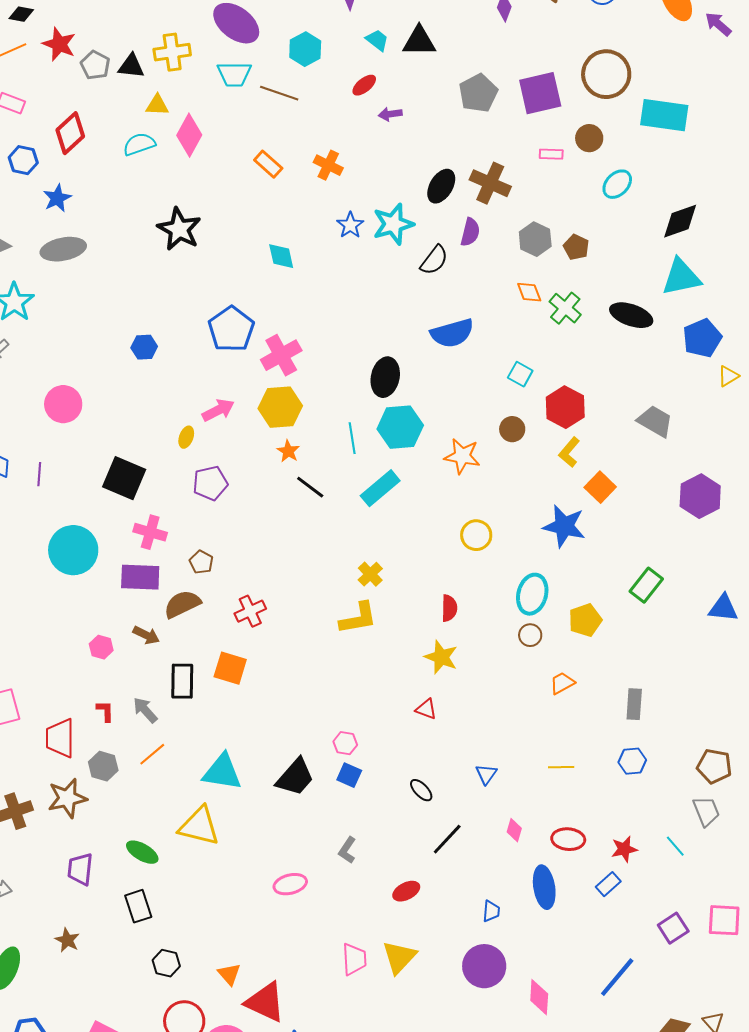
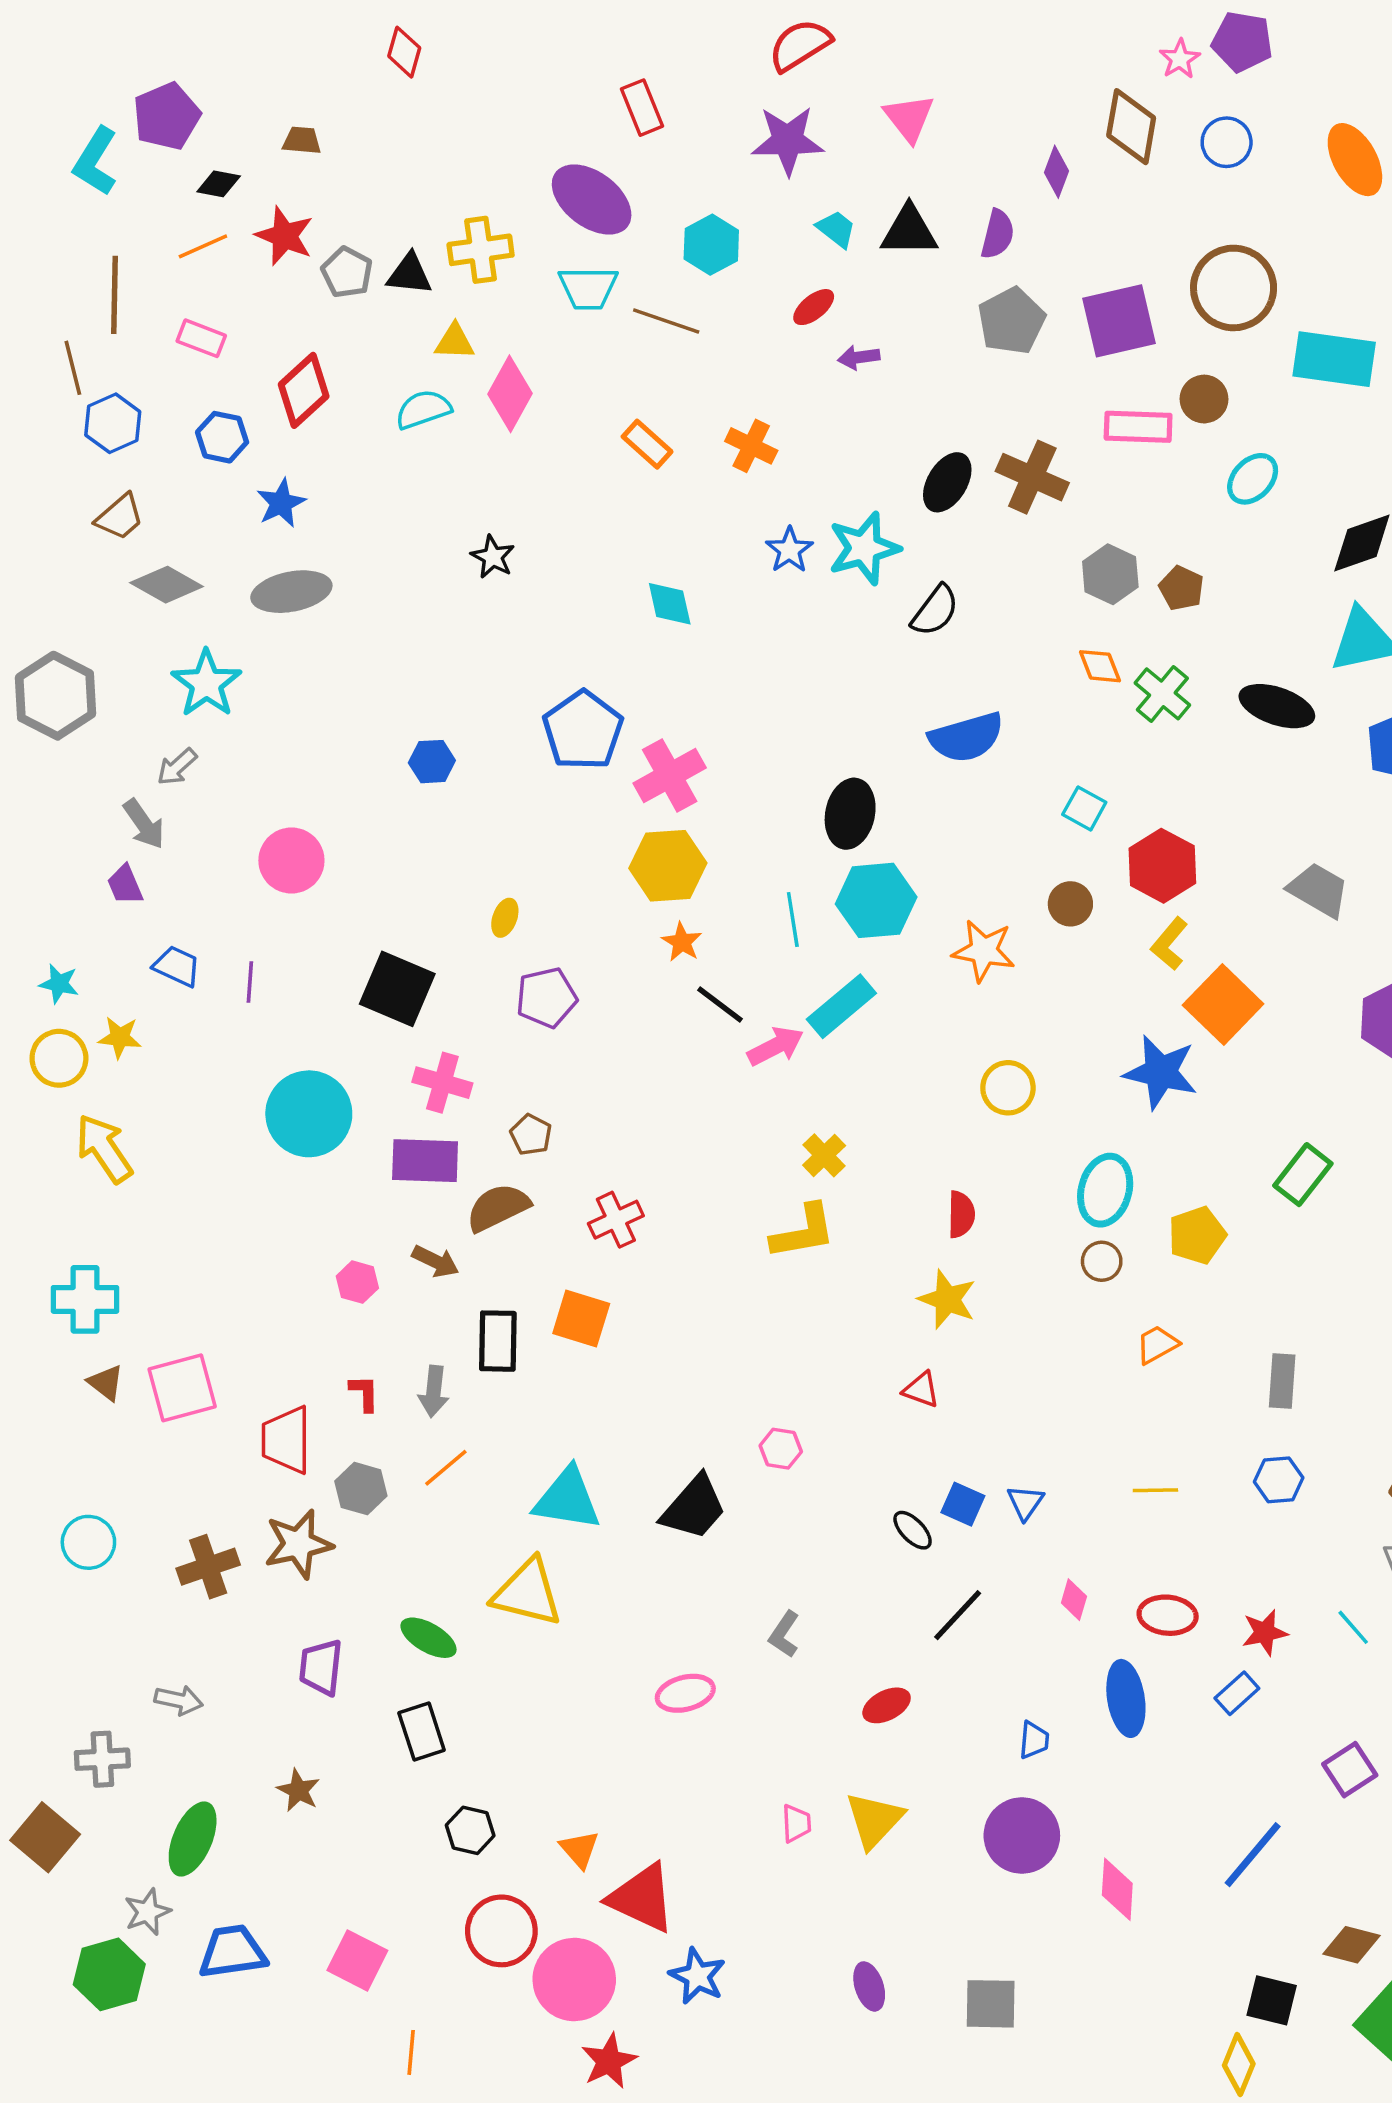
pink rectangle: (551, 154) -> (1138, 427), size x1.6
black star: (179, 229) -> (493, 557), size x0.6
purple semicircle: (470, 232) -> (998, 234), moved
pink arrow: (218, 410) -> (775, 1046), moved
orange square: (600, 487) -> (1223, 1005), size x1.4
gray arrow: (145, 710) -> (434, 1391), turned -132
blue square: (349, 775) -> (963, 1504), moved
pink trapezoid: (354, 959) -> (796, 1823), size x0.7

